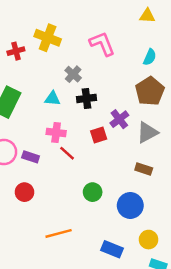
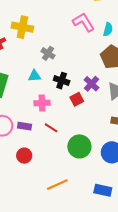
pink L-shape: (102, 44) -> (83, 22), moved
black cross: (86, 98) -> (62, 81), moved, turned 35
red line: (67, 153) -> (51, 128), moved
green circle: (93, 192) -> (79, 146), size x1.5

